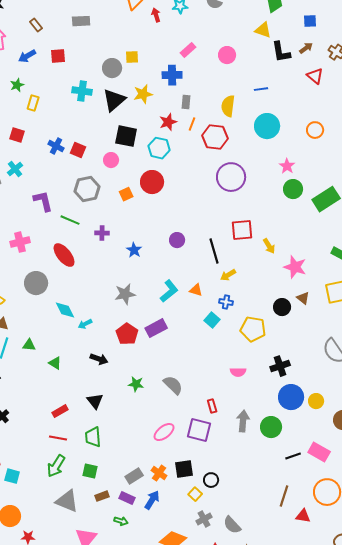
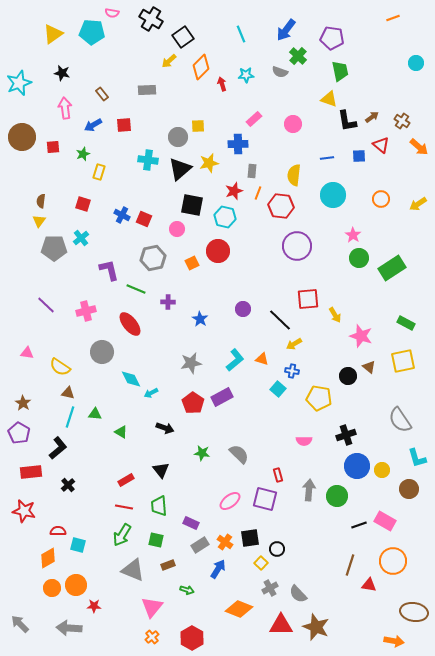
blue square: (310, 21) -> (359, 156), moved
black line: (214, 251) -> (280, 320), turned -30
purple rectangle: (127, 498) -> (191, 523), moved

